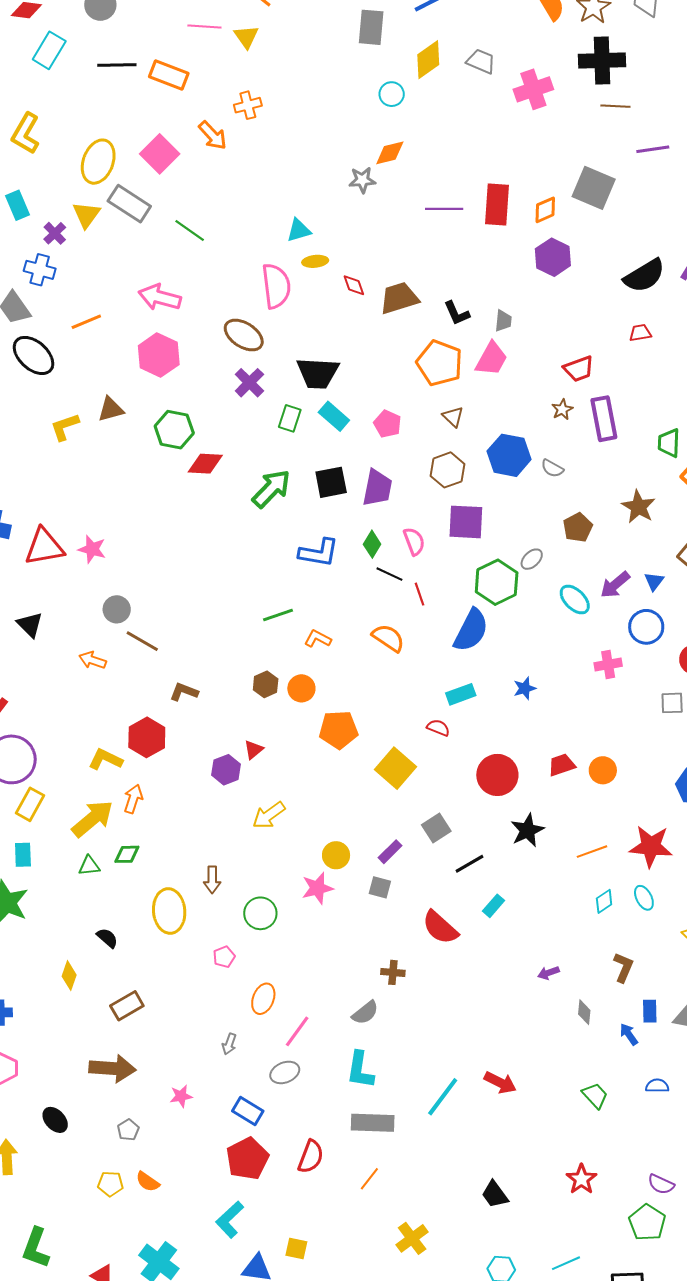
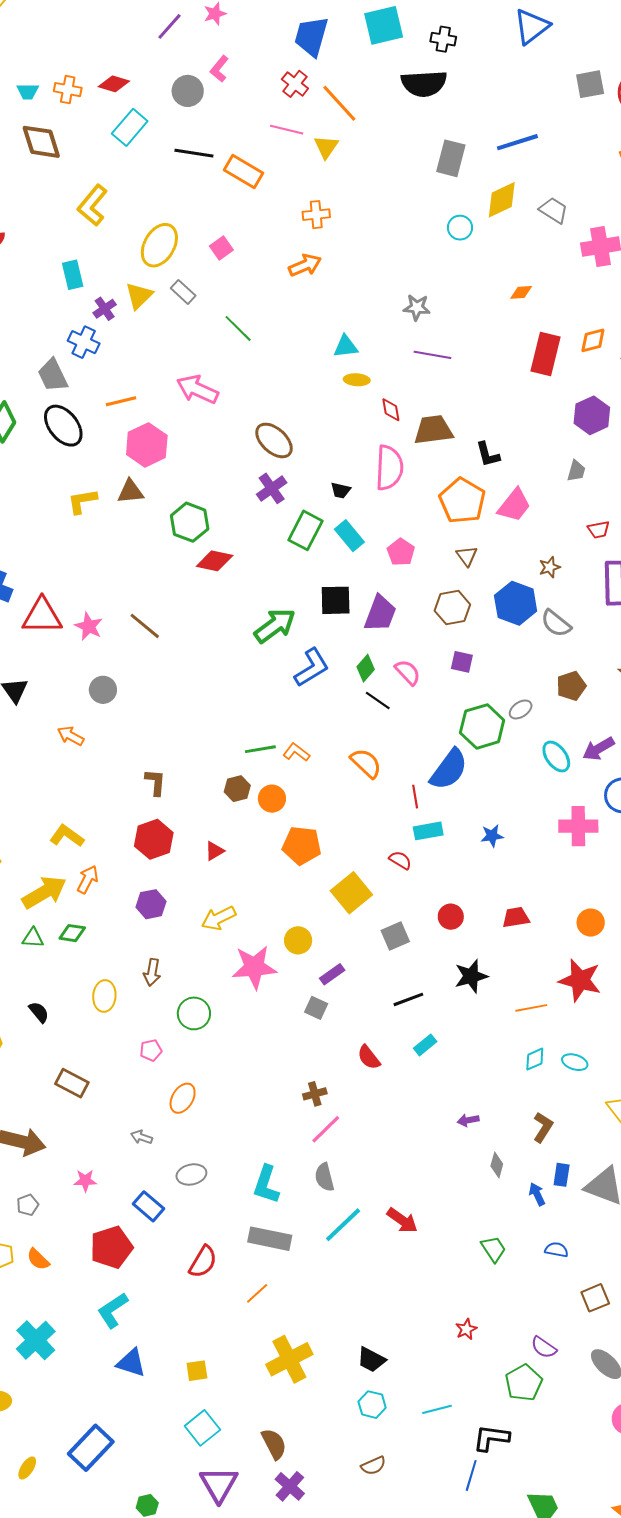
orange arrow: (213, 135) -> (305, 265), moved, turned -80
orange diamond: (390, 153) -> (521, 292), moved, size x0.7
pink square: (160, 154) -> (221, 248), size x0.6
gray rectangle: (129, 204) -> (183, 292), size x0.6
purple line: (444, 209) -> (432, 355), moved
orange diamond: (545, 210) -> (593, 340), moved
pink semicircle: (276, 286) -> (389, 468), moved
gray trapezoid: (503, 321) -> (576, 471), moved
pink hexagon: (159, 355) -> (147, 445), moved
red trapezoid: (579, 369) -> (599, 530), size x0.7
black trapezoid: (318, 373) -> (341, 490), size x0.5
brown star: (562, 409) -> (550, 567), moved
green rectangle: (290, 418) -> (305, 530), size x1.4
gray semicircle: (552, 468) -> (556, 623), size x1.4
green arrow: (271, 489) -> (275, 626), moved
purple square: (466, 522) -> (462, 662), size x0.6
pink semicircle: (414, 541) -> (408, 672), turned -32
blue L-shape: (319, 553) -> (312, 668), turned -51
red line: (419, 594) -> (415, 797), moved
green line: (278, 615) -> (260, 749), moved
brown line: (142, 641) -> (145, 626), moved
pink cross: (608, 665) -> (578, 826), size x1.4
brown L-shape: (184, 692) -> (155, 782), turned 64
red hexagon: (147, 737) -> (154, 839), moved
purple hexagon: (226, 770) -> (151, 904), moved
orange circle: (603, 770) -> (591, 923), moved
red circle: (497, 775) -> (451, 917), size x0.6
gray square: (436, 828) -> (395, 936), moved
red star: (651, 846) -> (580, 980), moved
yellow circle: (336, 855) -> (298, 940), moved
pink star: (317, 888) -> (254, 967), moved, size x1.4
cyan ellipse: (644, 898) -> (575, 1062), turned -55
yellow ellipse: (169, 911) -> (104, 996), size x0.7
red semicircle: (440, 927) -> (369, 1057), size x0.7
brown cross: (393, 972) -> (315, 1094), turned -30
brown rectangle: (127, 1006) -> (72, 1083), moved, turned 48
gray semicircle: (365, 1013) -> (324, 1177), moved, turned 104
pink line: (297, 1031) -> (326, 1129), moved
gray arrow: (229, 1044) -> (141, 1137), turned 80
red pentagon: (247, 1159) -> (111, 1247), moved
red star: (581, 1179) -> (466, 1329), size x0.7
black trapezoid: (495, 1194) -> (371, 1360), moved, turned -36
yellow cross: (412, 1238) -> (289, 1359), size x1.4
yellow square: (296, 1249) -> (197, 1371), moved, turned -30

